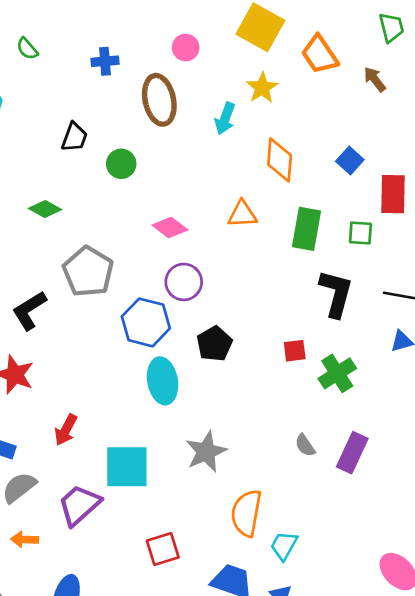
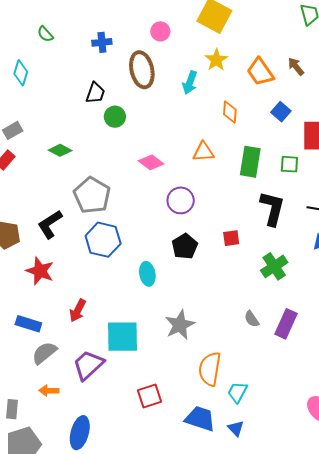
orange trapezoid: (320, 55) -> (260, 72), moved
brown arrow: (375, 79) -> (296, 67), moved
black trapezoid: (74, 137) -> (95, 93), moved
orange diamond: (280, 160) -> (230, 112), size x0.7
purple circle: (184, 282) -> (181, 200), moved
blue hexagon: (146, 322) -> (103, 240), moved
red square: (295, 351) -> (231, 238), moved
cyan ellipse: (163, 381) -> (147, 274), size x0.7

